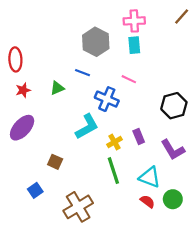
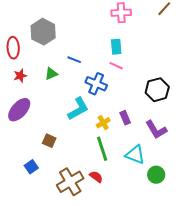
gray hexagon: (96, 42) -> (43, 32), moved
cyan rectangle: (134, 45) -> (116, 47), moved
red semicircle: (147, 201) -> (96, 177), moved

